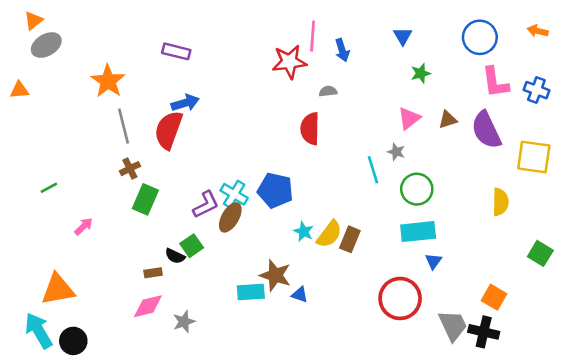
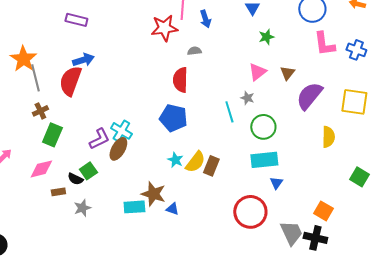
orange star: (108, 81) -> (23, 59), moved
brown triangle: (448, 120) -> (287, 73), turned -35
purple semicircle: (486, 130) -> (309, 96), moved, turned 64
blue pentagon: (275, 190) -> (173, 118), moved
pink diamond: (148, 306) -> (41, 169), moved
gray star: (184, 322) -> (82, 208), moved

